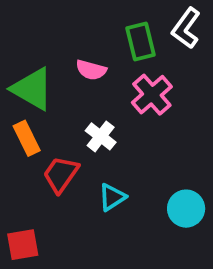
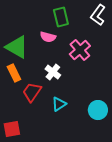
green rectangle: (141, 41) -> (61, 17), moved

